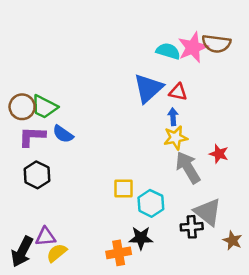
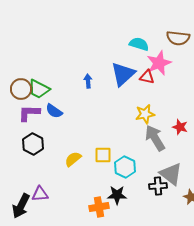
pink star: (193, 47) -> (159, 63), moved
blue arrow: (173, 117) -> (88, 81), moved
yellow semicircle: (57, 253) -> (73, 159), moved

